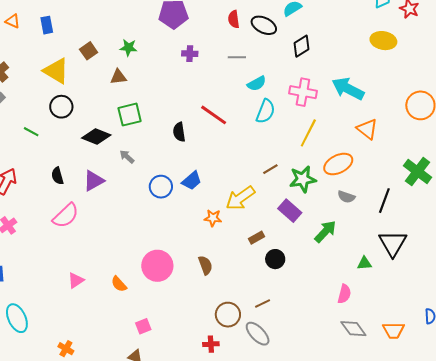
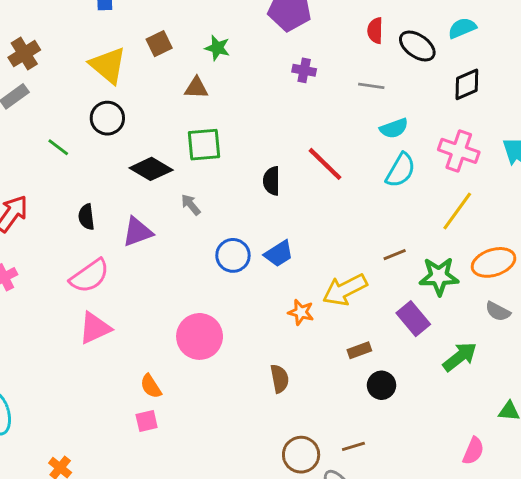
pink circle: (157, 266) -> (200, 336), moved
pink triangle: (76, 280) -> (95, 328), moved, size x1.4
pink square: (143, 326) -> (147, 421), moved

